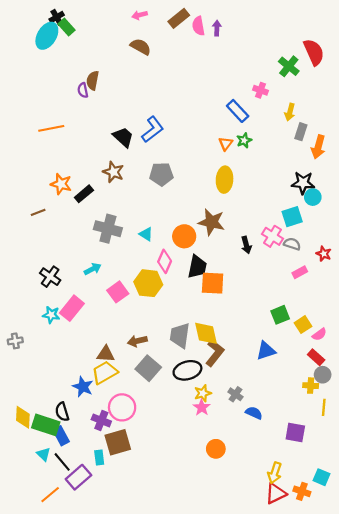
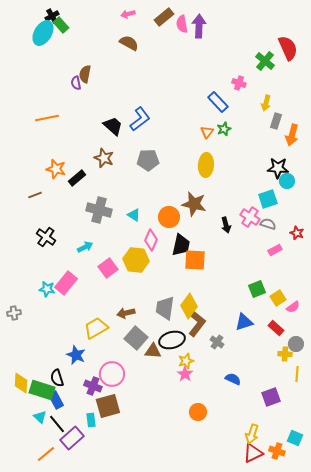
purple arrow: (217, 28) -> (199, 26), size x1.6
black cross: (50, 277) -> (46, 237), moved
yellow diamond: (206, 333) -> (189, 306), turned 50
brown triangle: (106, 354) -> (153, 351), moved
red rectangle: (316, 357) -> (276, 328), moved
yellow trapezoid: (105, 373) -> (96, 328), moved
gray cross: (235, 394) -> (217, 342), moved
purple square: (295, 432) -> (271, 397), turned -30

